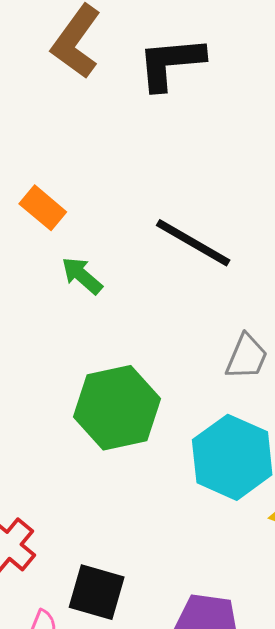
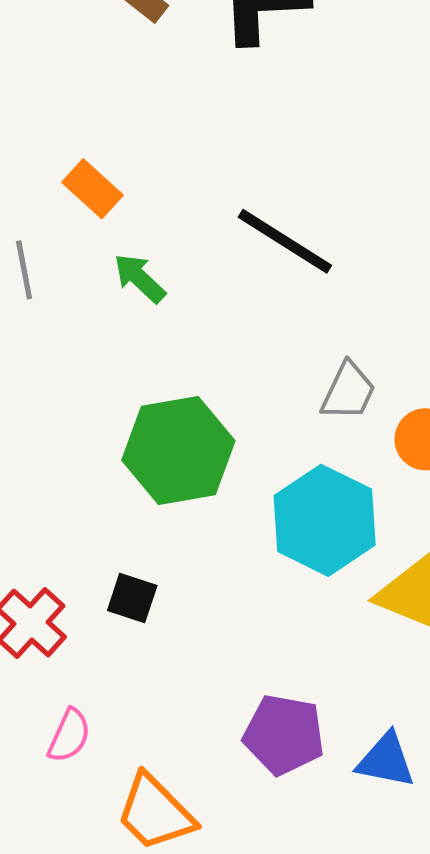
black square: (97, 592) -> (132, 598), moved, size x0.7

